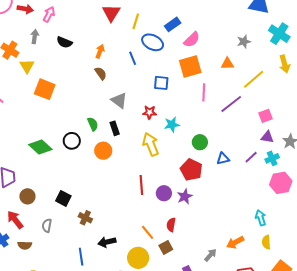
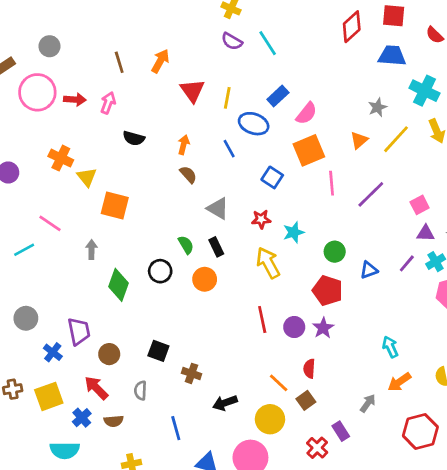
gray arrow: (35, 37) -> (91, 249), moved
orange triangle: (227, 64) -> (359, 140), turned -32
yellow line: (254, 79) -> (396, 139), moved
blue square: (161, 83) -> (272, 177), turned 35
green diamond: (40, 147) -> (118, 285), turned 75
cyan arrow: (261, 218) -> (390, 347), moved
blue line: (81, 257) -> (176, 428), moved

